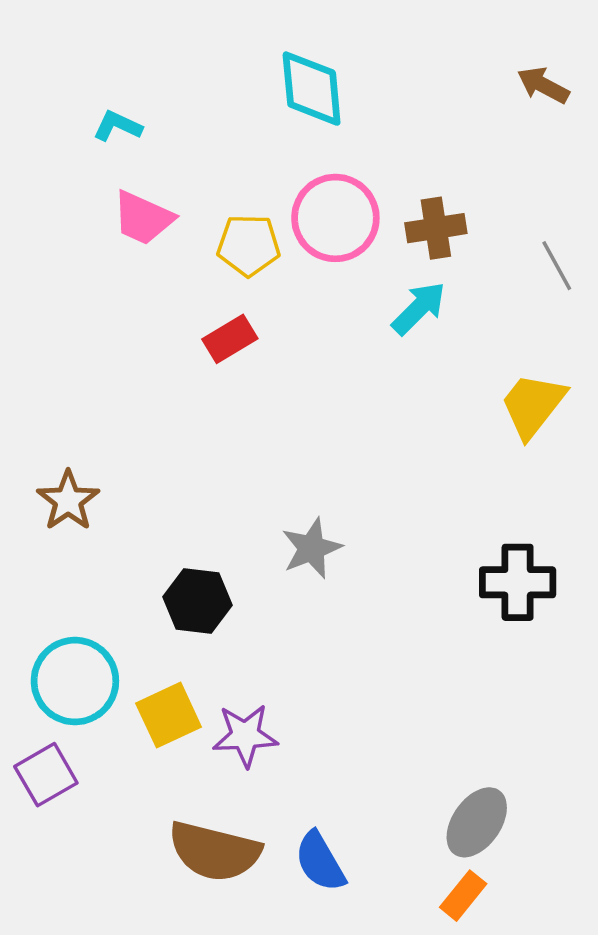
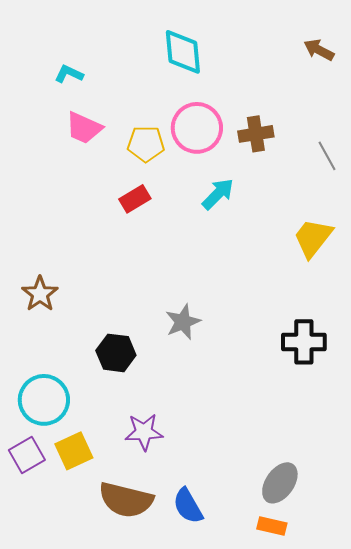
cyan arrow: (419, 308) -> (218, 194), moved
yellow square: (169, 715) -> (74, 451), moved
orange rectangle: (463, 896) -> (272, 526), turned 64

